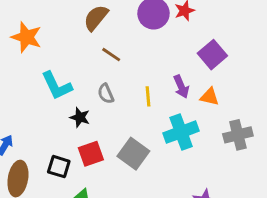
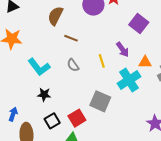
orange triangle: (210, 97) -> (145, 62), moved
black star: (80, 117) -> (44, 95), moved
red square: (91, 154) -> (77, 118), moved
black square: (59, 167) -> (52, 121), turned -35

